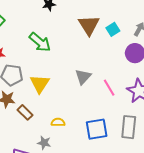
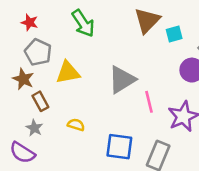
gray triangle: (83, 77) -> (122, 80), size x1.4
yellow triangle: (40, 84) -> (68, 72), turned 30
gray star: (44, 143) -> (34, 128), moved

